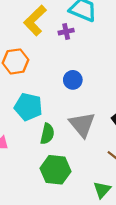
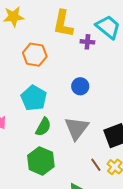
yellow L-shape: (35, 20) -> (63, 24), turned -52

